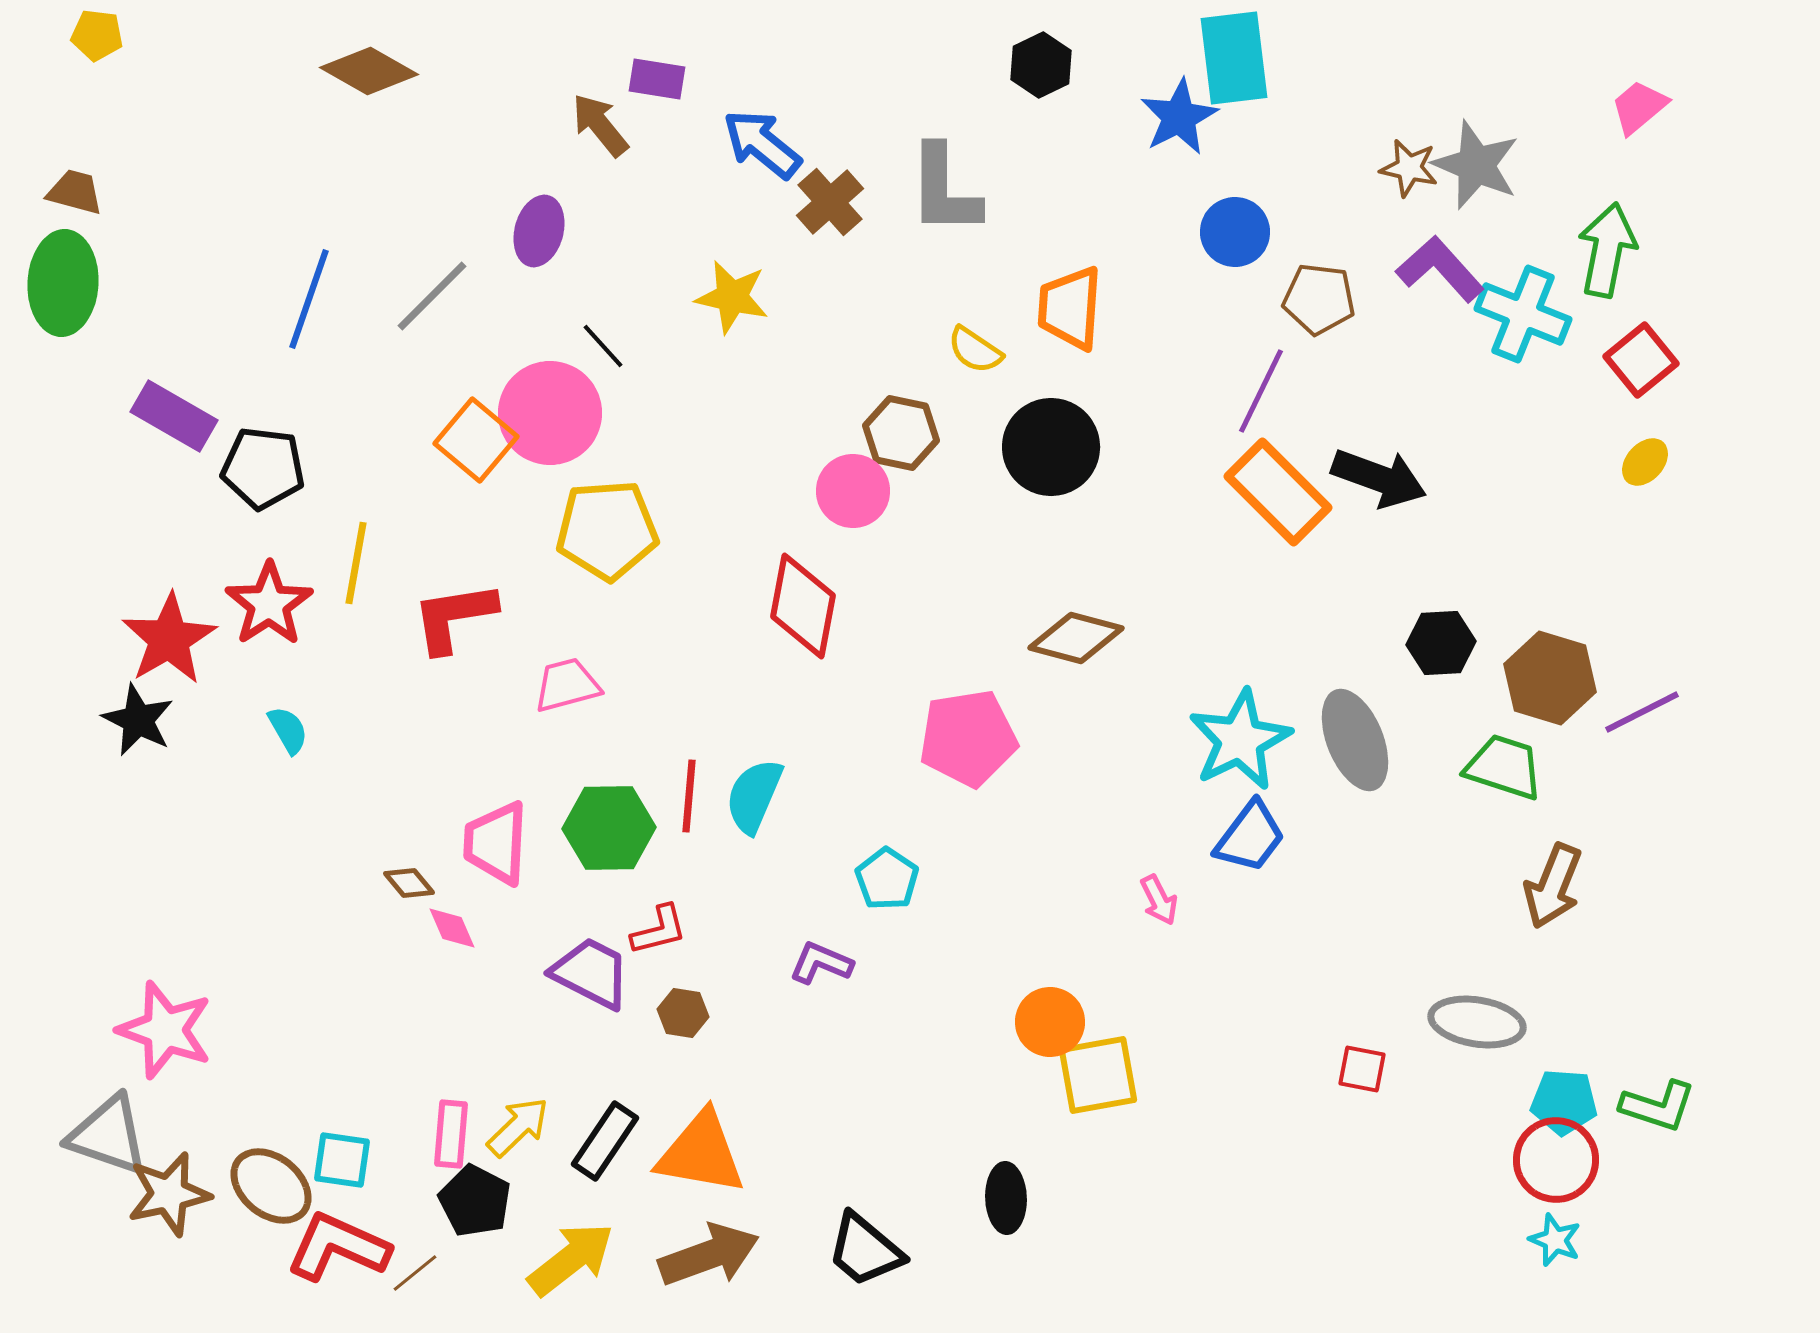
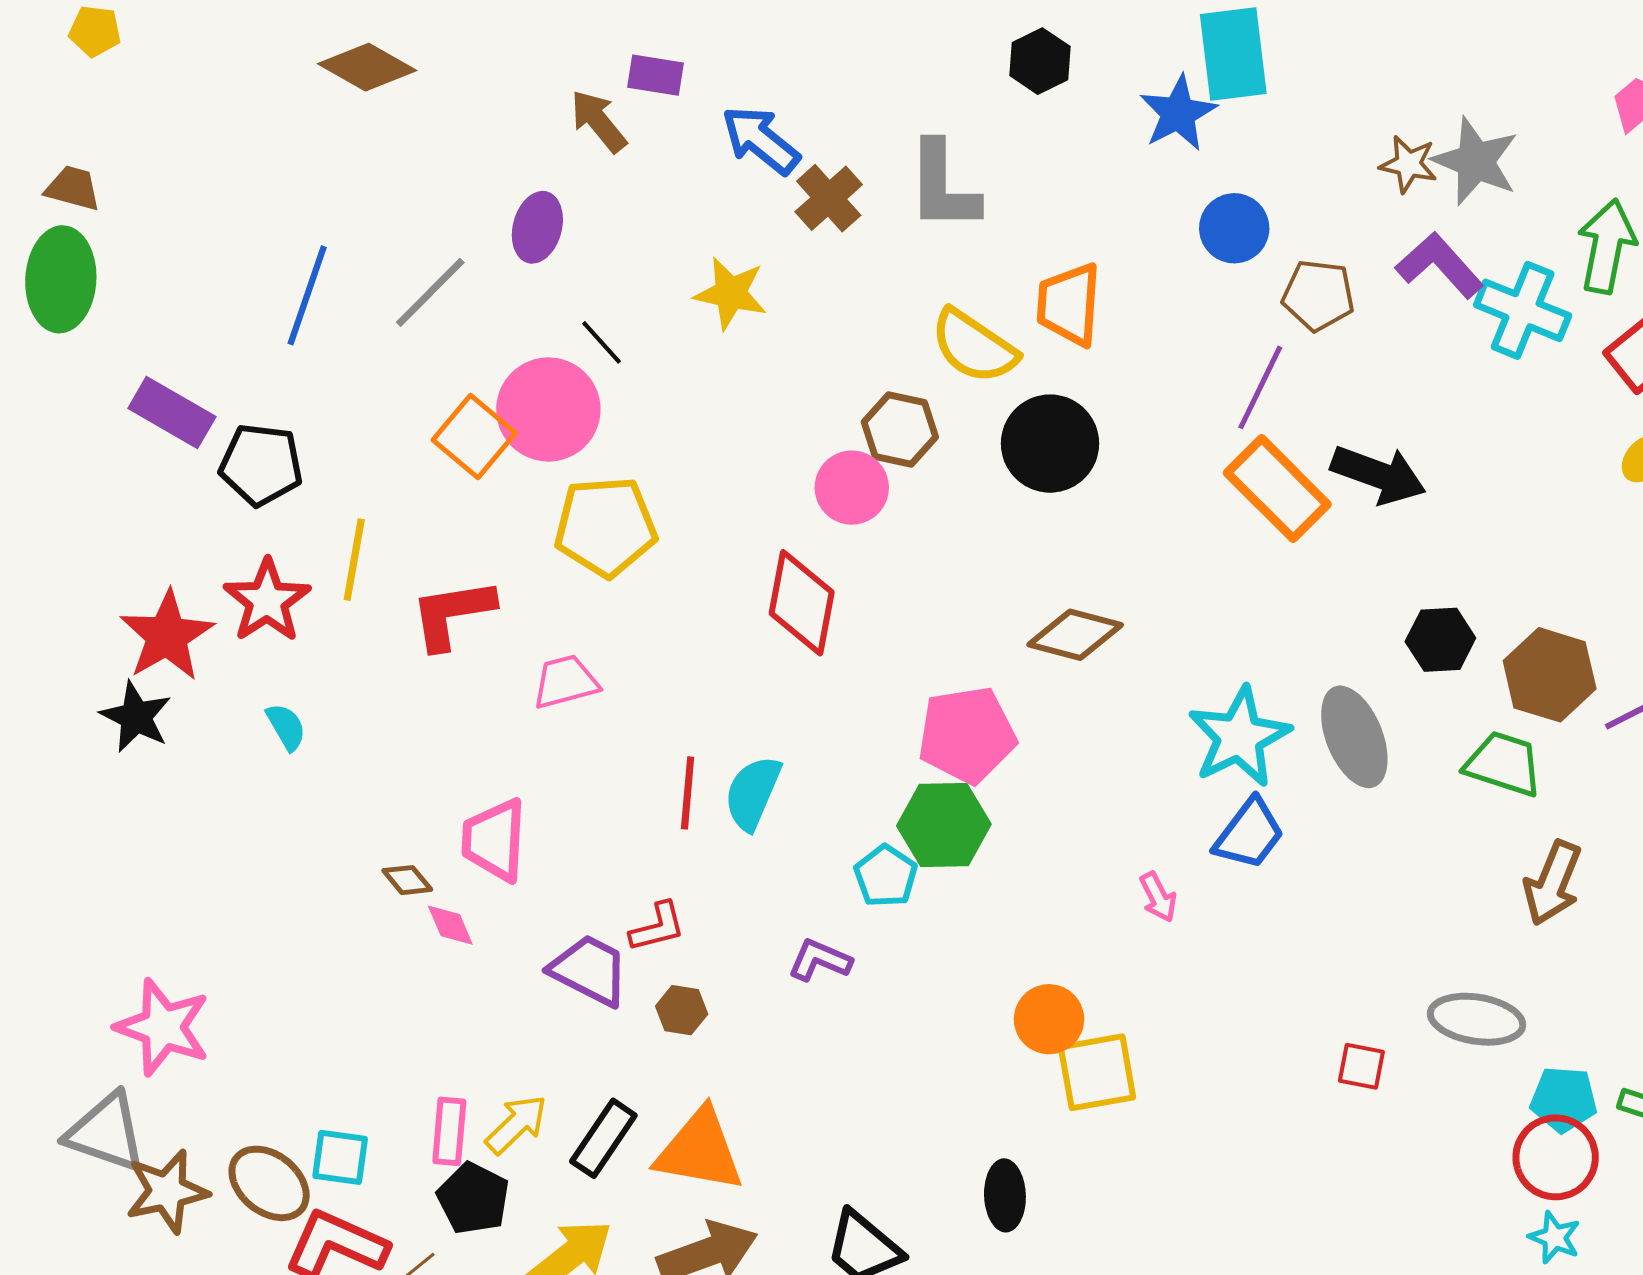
yellow semicircle: (975, 350) -> (974, 346), size x1.6
green hexagon: (609, 828) -> (944, 825), moved

